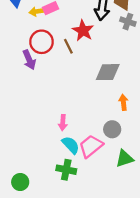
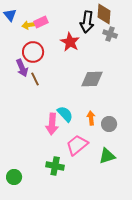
brown line: (68, 46) -> (35, 79), moved
orange arrow: (123, 102) -> (91, 118), moved
pink arrow: (63, 123) -> (52, 124), size x1.5
gray circle: (112, 129) -> (109, 124), moved
cyan semicircle: (71, 145) -> (65, 114), moved

